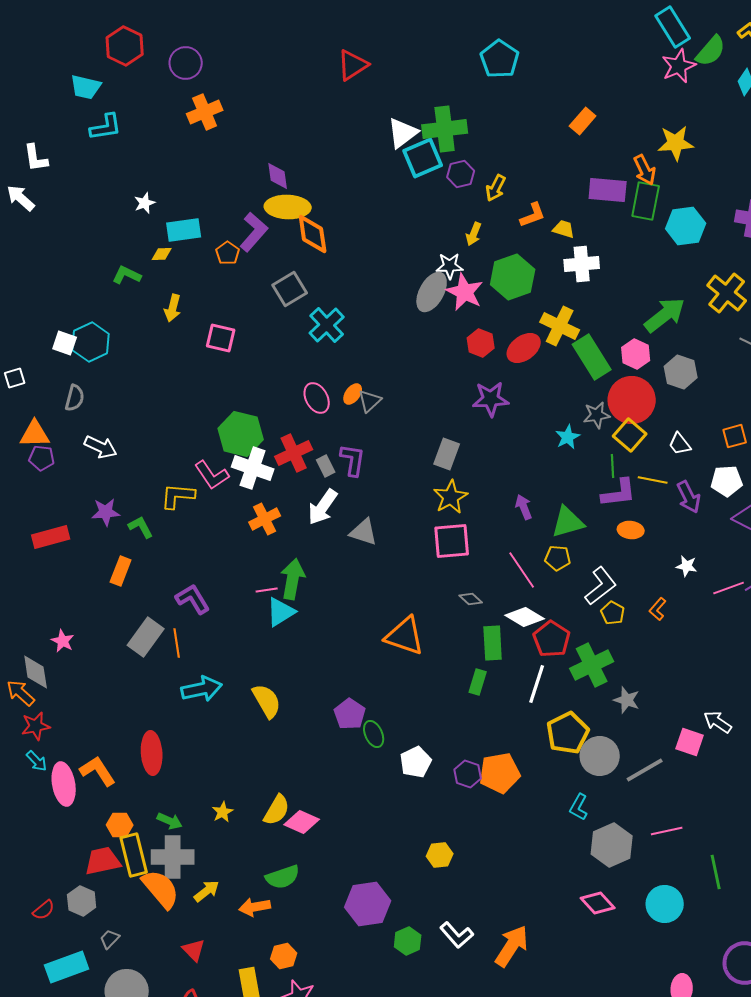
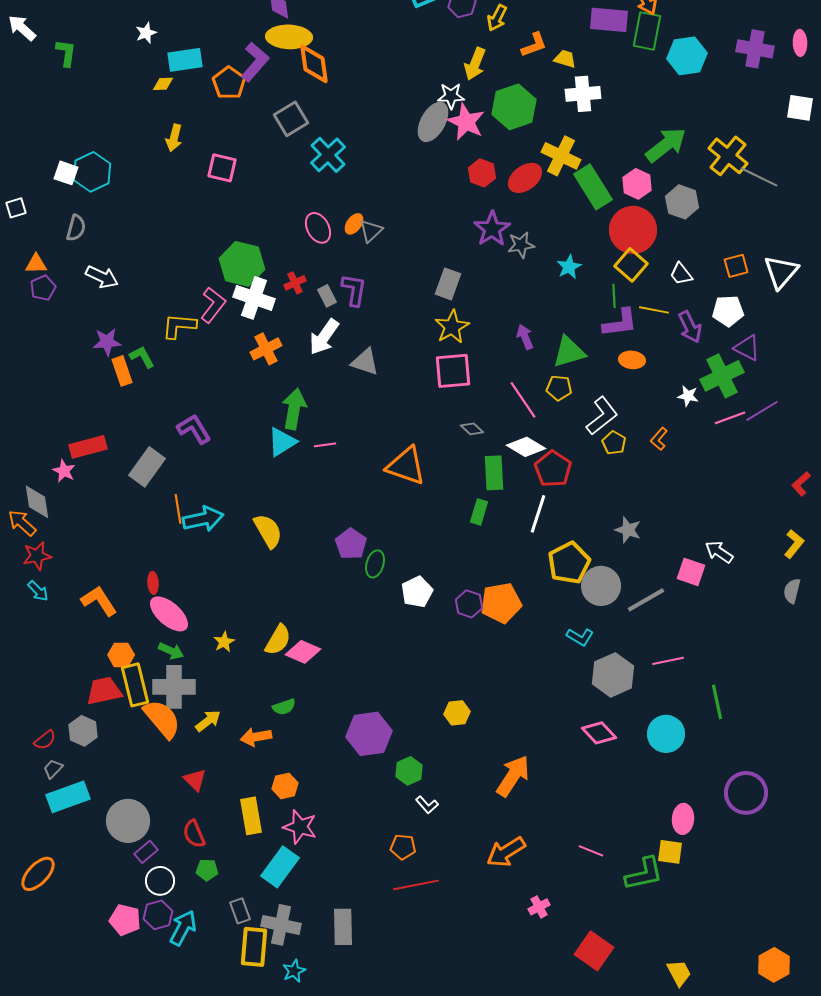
yellow arrow: (474, 234) -> (475, 64), size x1.4
orange pentagon: (228, 253) -> (229, 83), size x1.4
green L-shape: (127, 275) -> (66, 53), moved, turned 72
yellow cross: (727, 293) -> (728, 156), moved
purple star: (491, 399) -> (492, 229), turned -30
gray star: (597, 415) -> (521, 245), moved
orange triangle: (35, 434) -> (36, 264), size x0.7
red cross: (294, 453) -> (295, 283), size x0.6
purple pentagon: (42, 458) -> (43, 288), turned -30
pink L-shape: (212, 475) -> (213, 305), turned -108
red rectangle: (51, 537) -> (88, 447), moved
orange rectangle: (121, 571) -> (122, 371), moved, turned -40
pink line: (267, 590) -> (325, 445), moved
orange line: (177, 643) -> (178, 509), moved
green cross: (592, 665) -> (722, 376), moved
green ellipse: (374, 734) -> (375, 564), turned 40
red ellipse: (152, 753) -> (153, 583), size x0.5
pink ellipse: (64, 784) -> (169, 614), moved, turned -39
cyan L-shape: (579, 807) -> (580, 637), turned -88
yellow hexagon: (440, 855) -> (457, 713), moved
green semicircle: (283, 877) -> (284, 707), size x0.7
white L-shape: (457, 935) -> (427, 805), moved, size x0.7
gray trapezoid: (110, 939) -> (53, 769), moved

